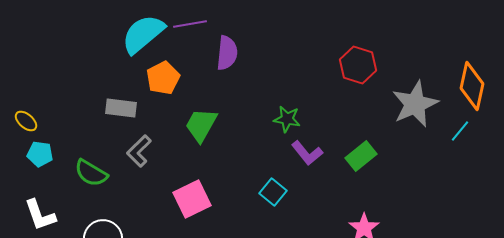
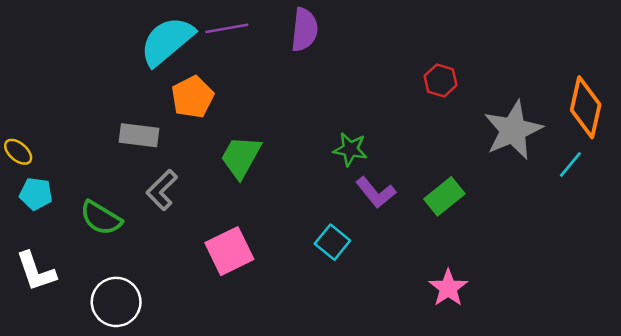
purple semicircle: (227, 53) -> (304, 30), moved
red hexagon: (358, 65) -> (441, 81), size x0.7

